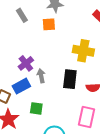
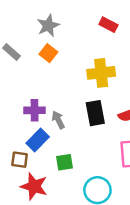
orange square: (49, 24) -> (48, 53), turned -32
purple cross: (26, 63) -> (35, 110), turned -35

